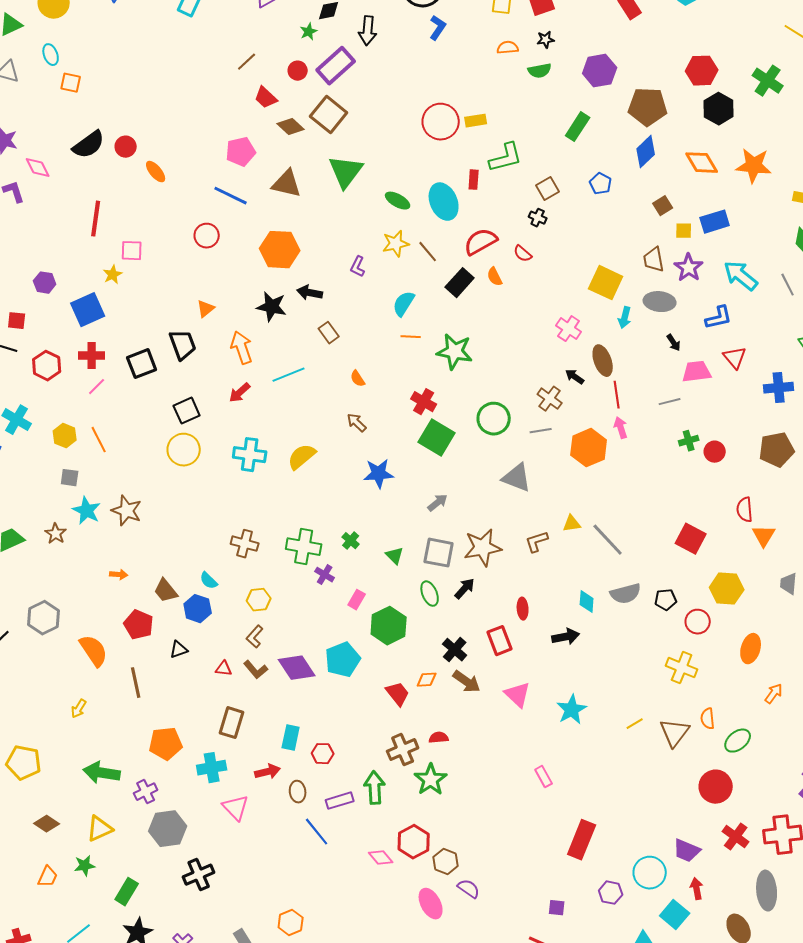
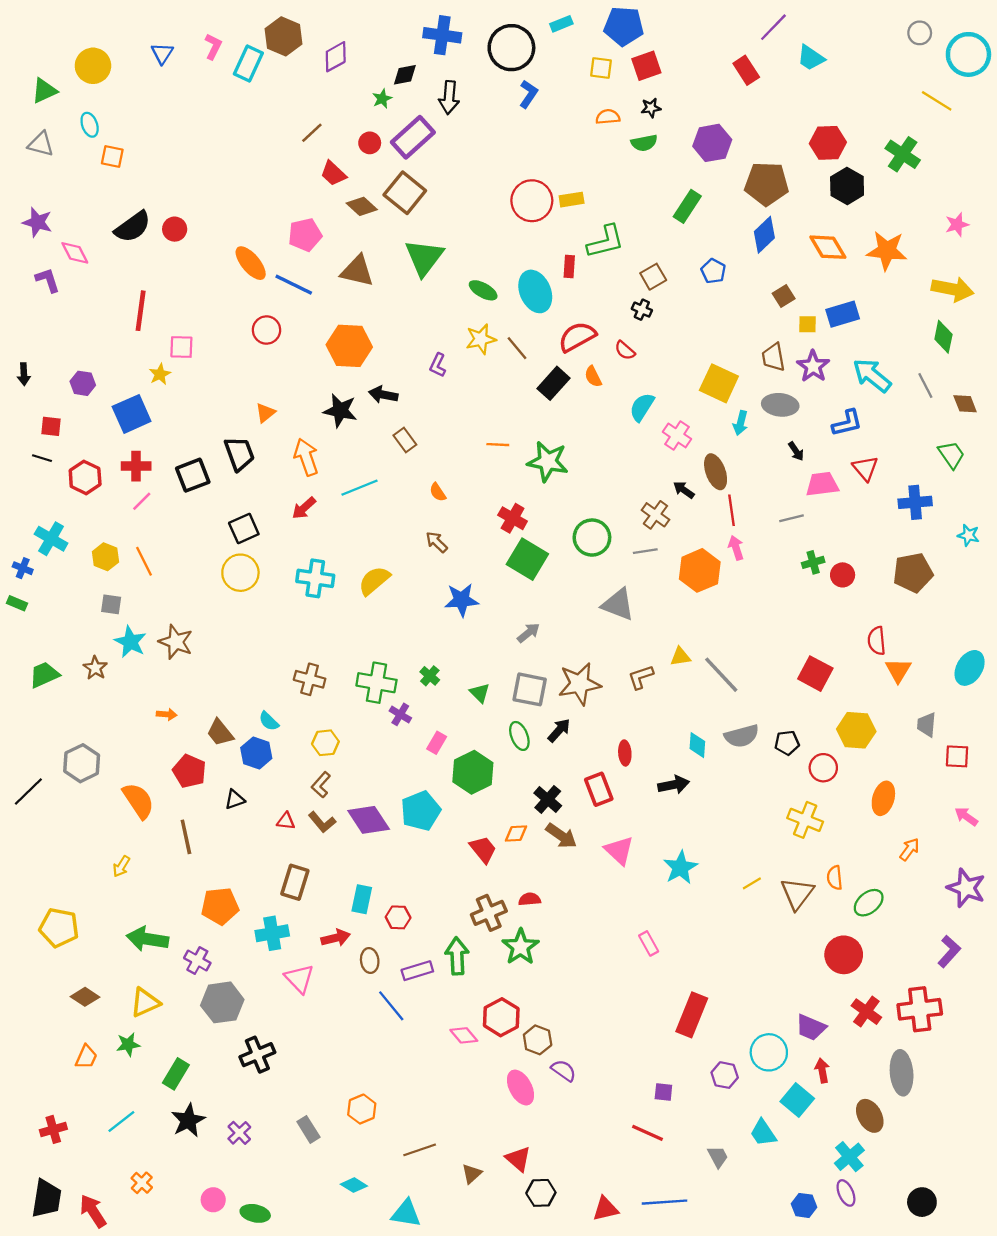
orange ellipse: (156, 172) -> (251, 263), moved, size x1.4
cyan semicircle: (404, 304) -> (642, 407), moved
purple cross: (146, 792) -> (197, 961), turned -35

